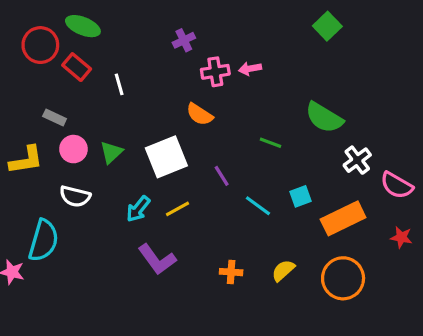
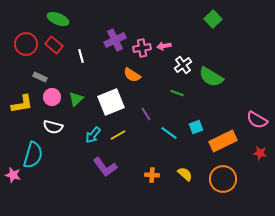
purple cross: (184, 40) -> (115, 40), moved, size x1.5
red circle: (40, 45) -> (26, 44), moved
white cross: (357, 160) -> (183, 65), moved
yellow semicircle: (283, 270) -> (185, 174), turned 84

